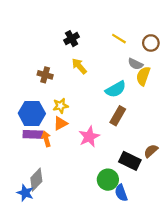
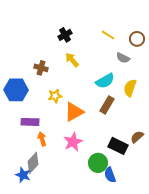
yellow semicircle: (143, 76) -> (130, 88), moved
blue hexagon: (32, 113) -> (16, 90), moved
orange triangle: (61, 123) -> (74, 112), moved, size x1.5
pink star: (89, 137) -> (73, 142), moved
orange arrow: (46, 139) -> (42, 139), moved

